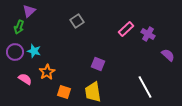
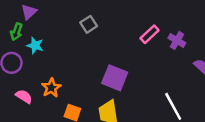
cyan star: (34, 51) -> (35, 45), moved
purple square: (98, 64) -> (115, 78), size x1.5

